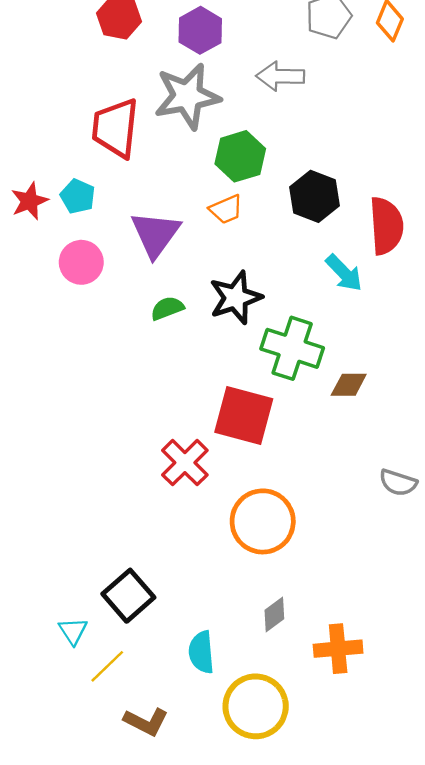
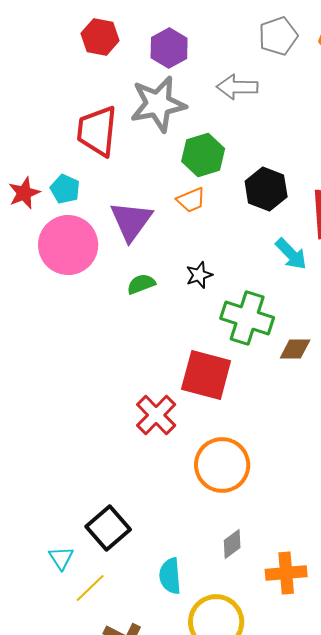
pink circle: (81, 262) -> (68, 245), size x1.6
black star: (236, 298) -> (199, 275), size x0.6

